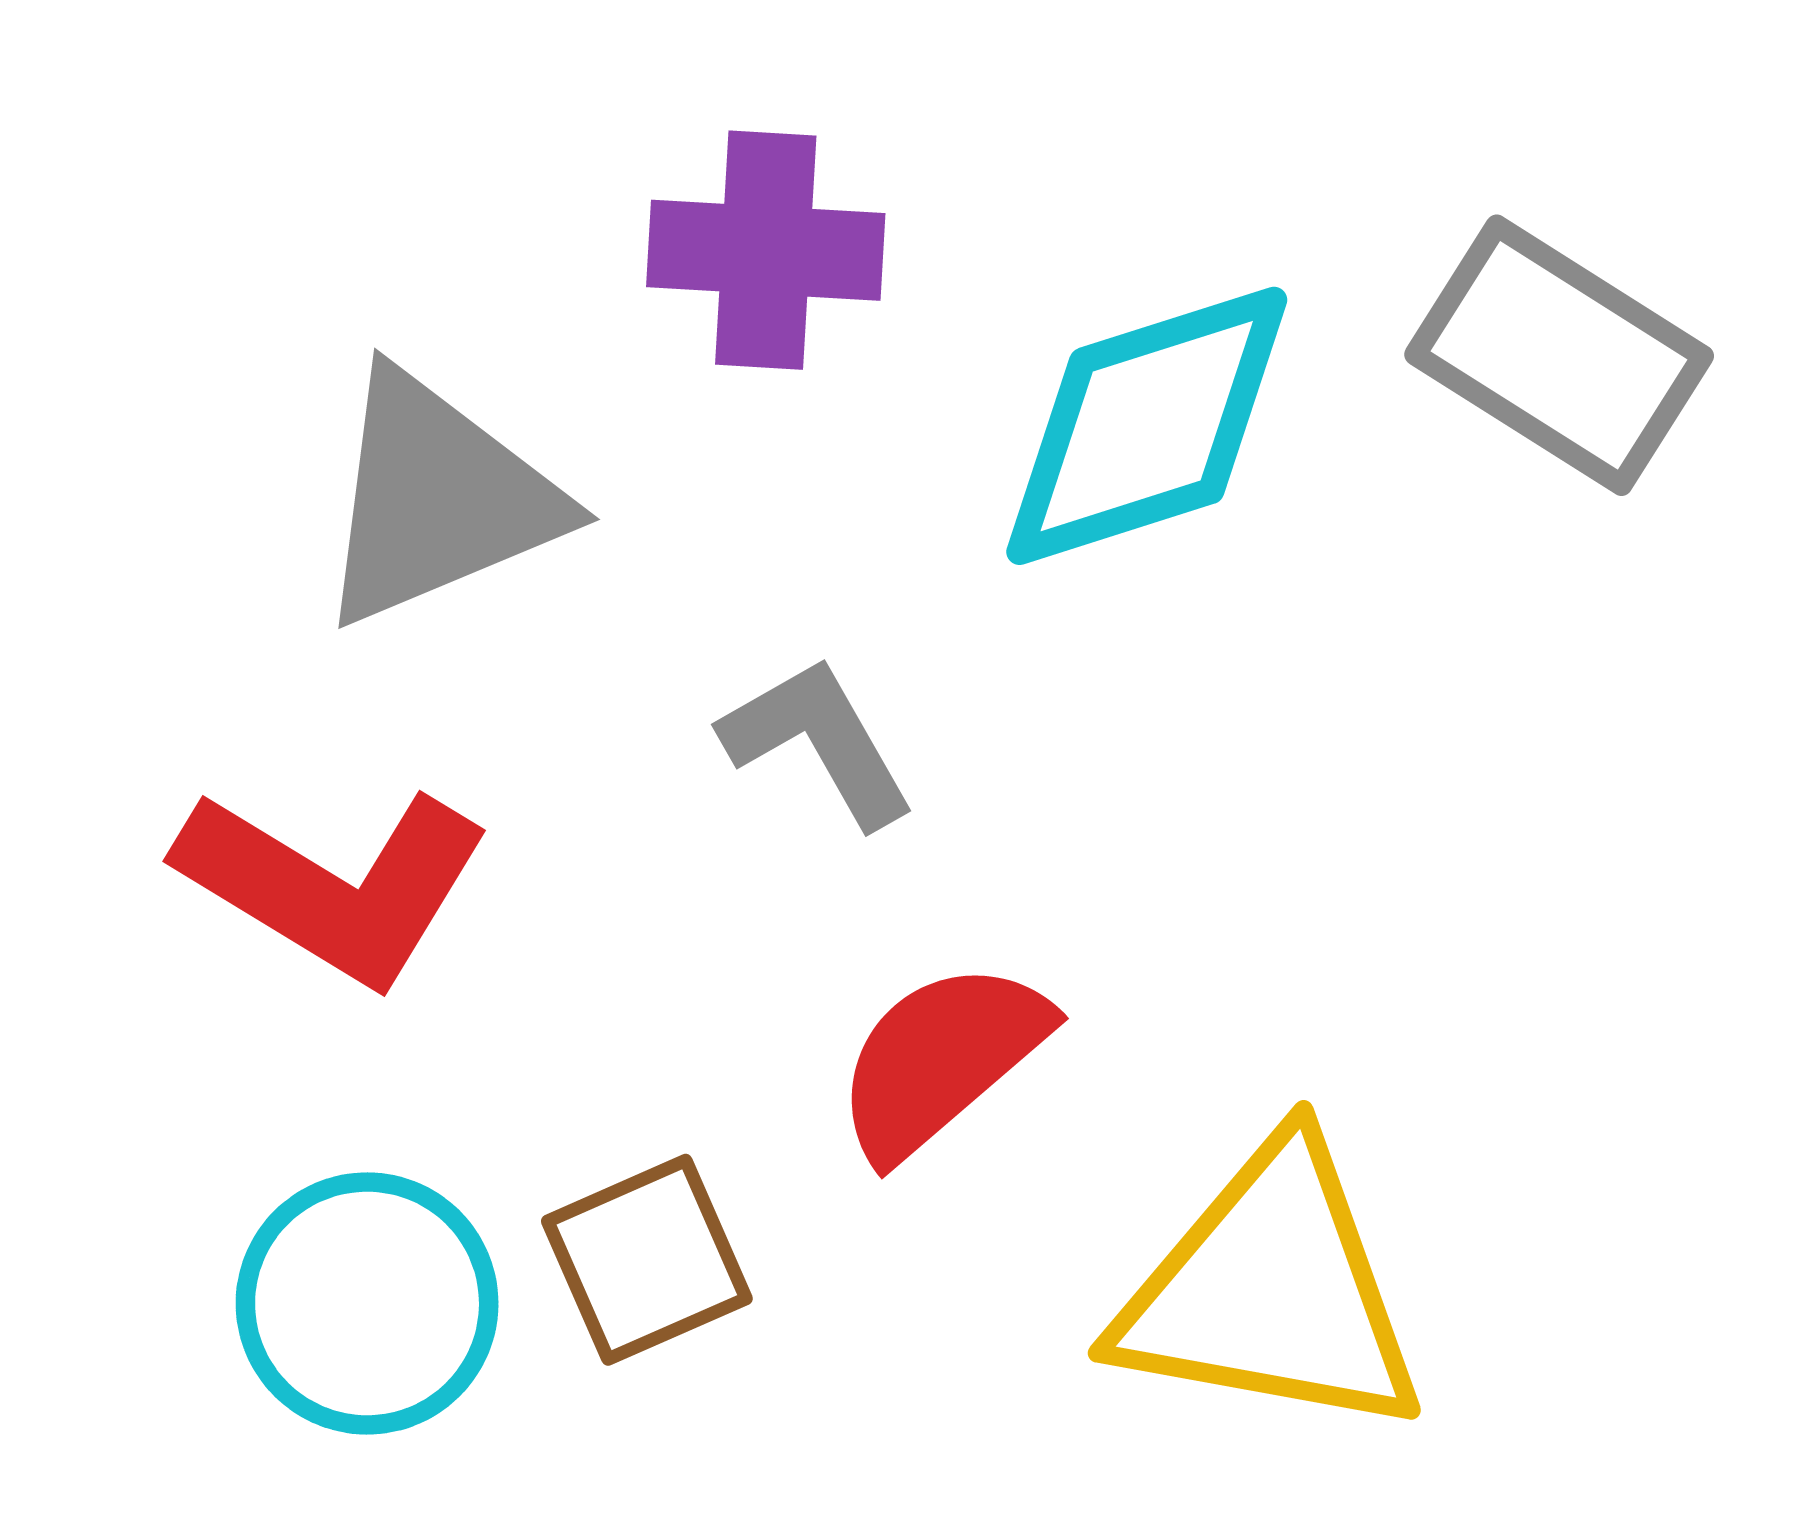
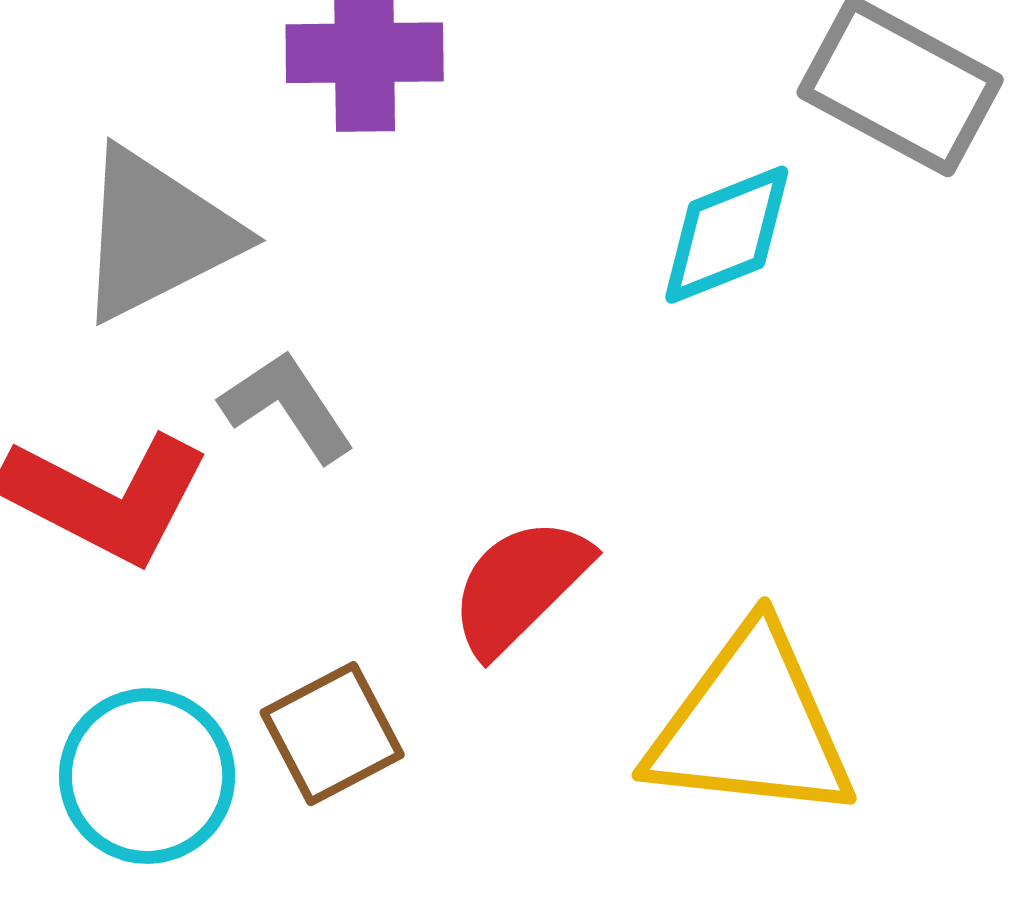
cyan diamond: (1147, 426) -> (727, 235), moved, size x0.7
gray L-shape: (818, 742) -> (287, 406), moved

